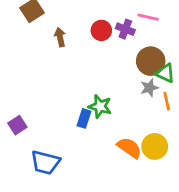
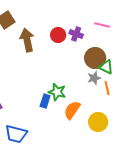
pink line: (148, 17) -> (102, 25), moved
brown arrow: (60, 37) -> (27, 40), size x1.6
orange semicircle: (129, 148) -> (72, 110), moved, turned -90

